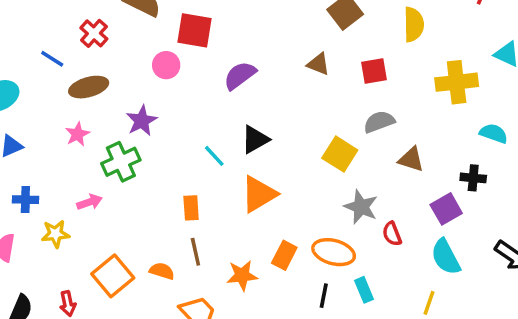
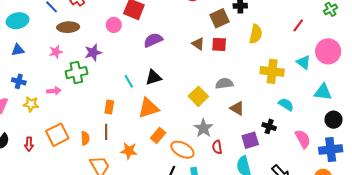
red square: (374, 71) -> (219, 44), moved
orange rectangle: (284, 255) -> (158, 135), moved
orange semicircle: (162, 271) -> (85, 138), turned 56

